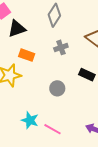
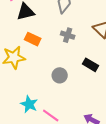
gray cross: (61, 47) -> (68, 35), turned 32

